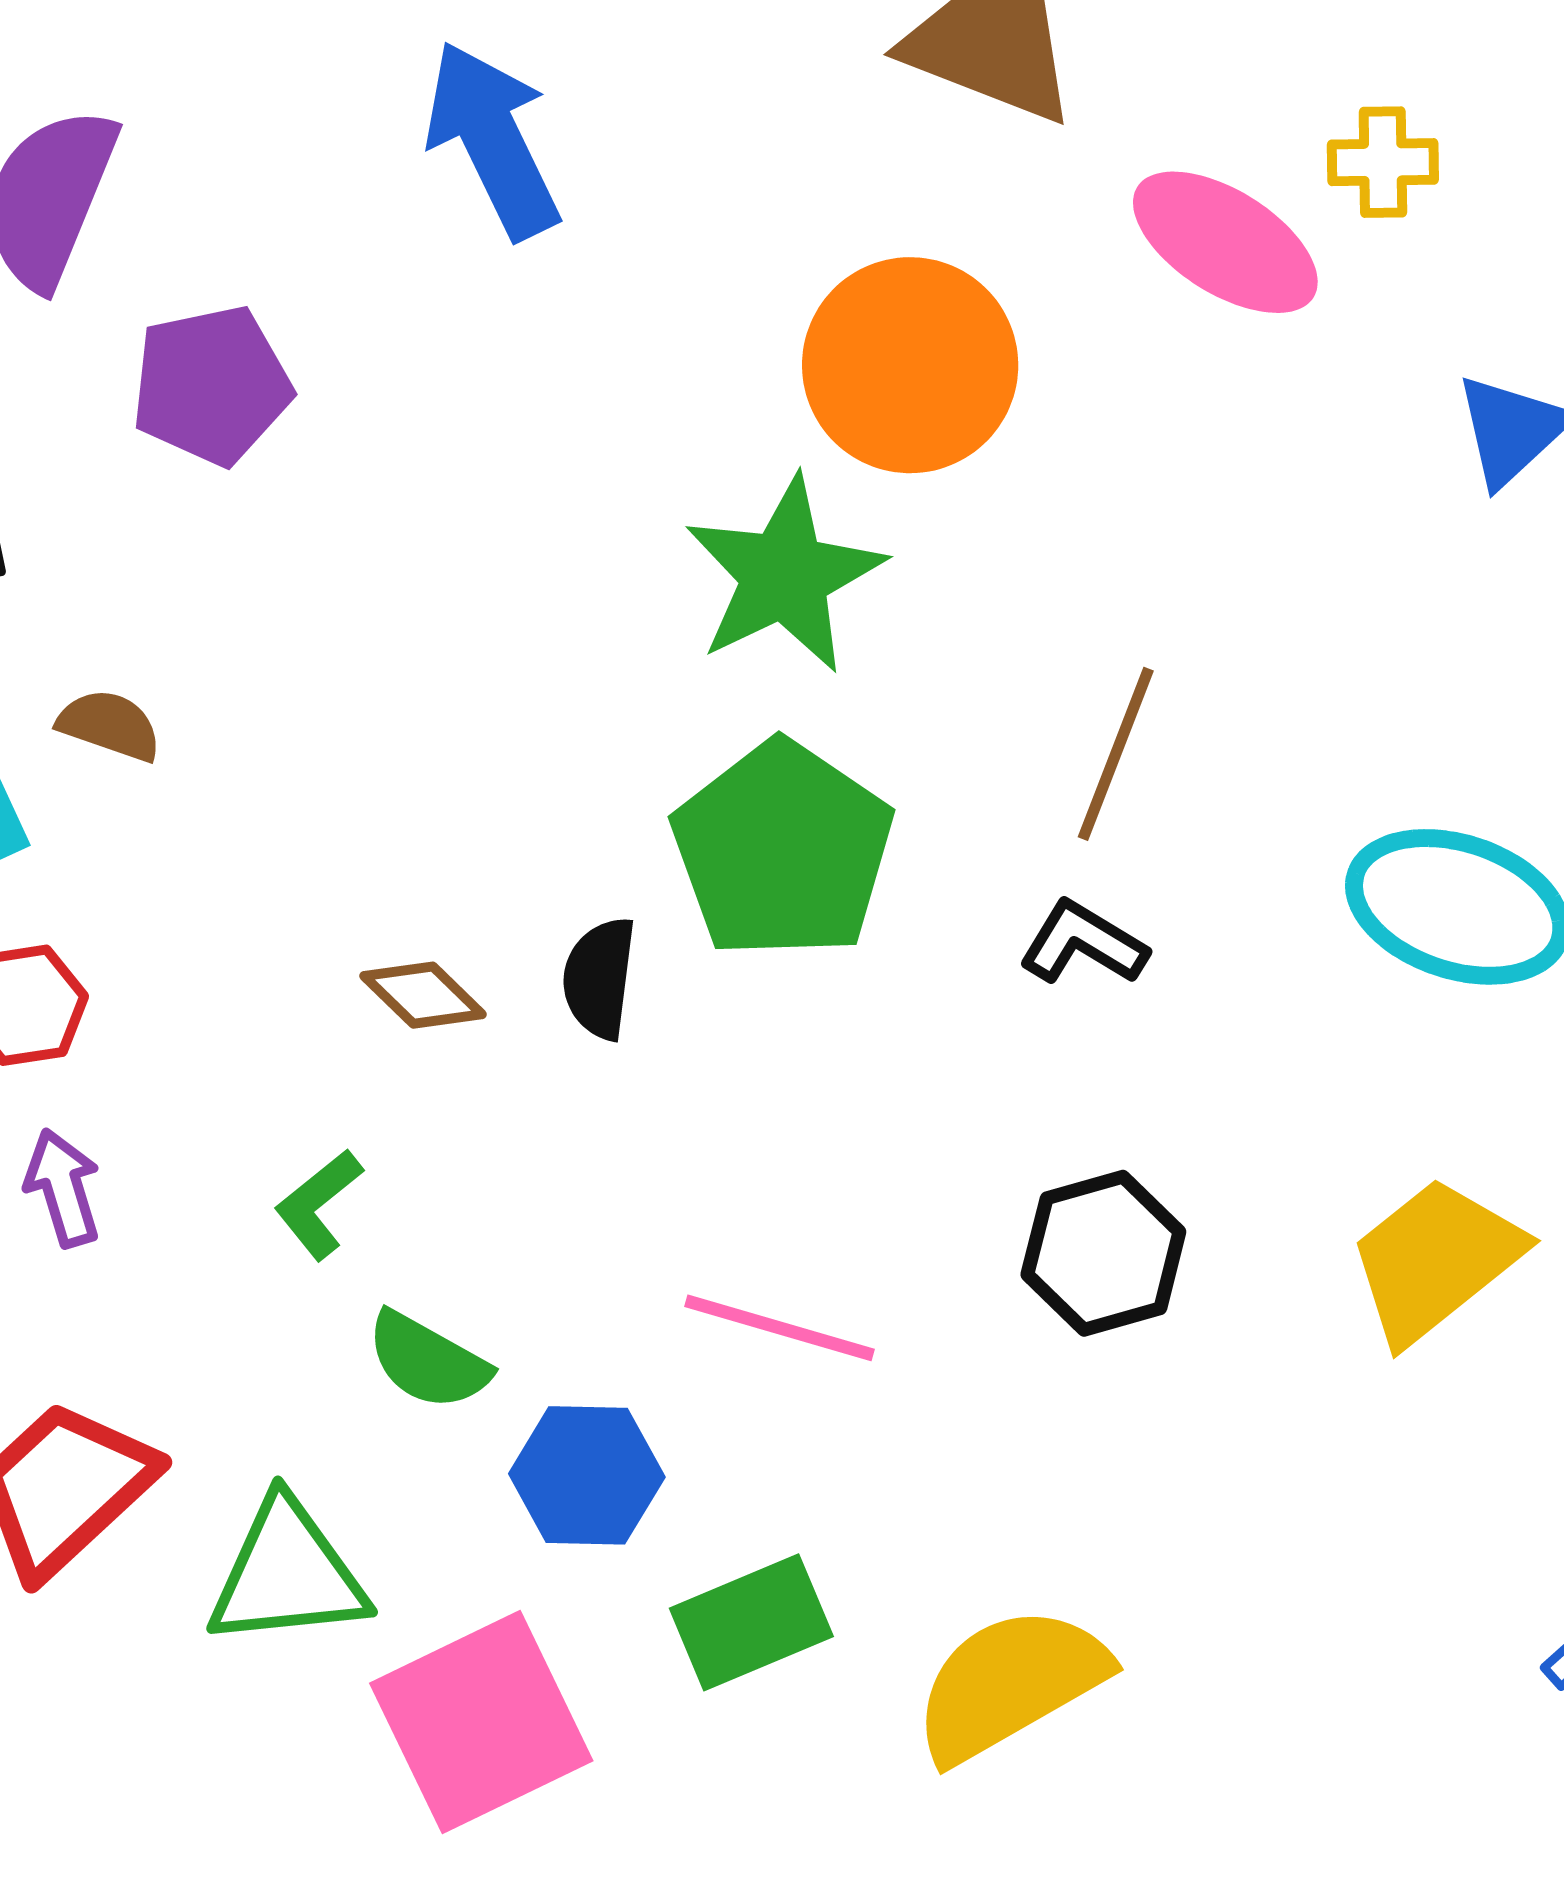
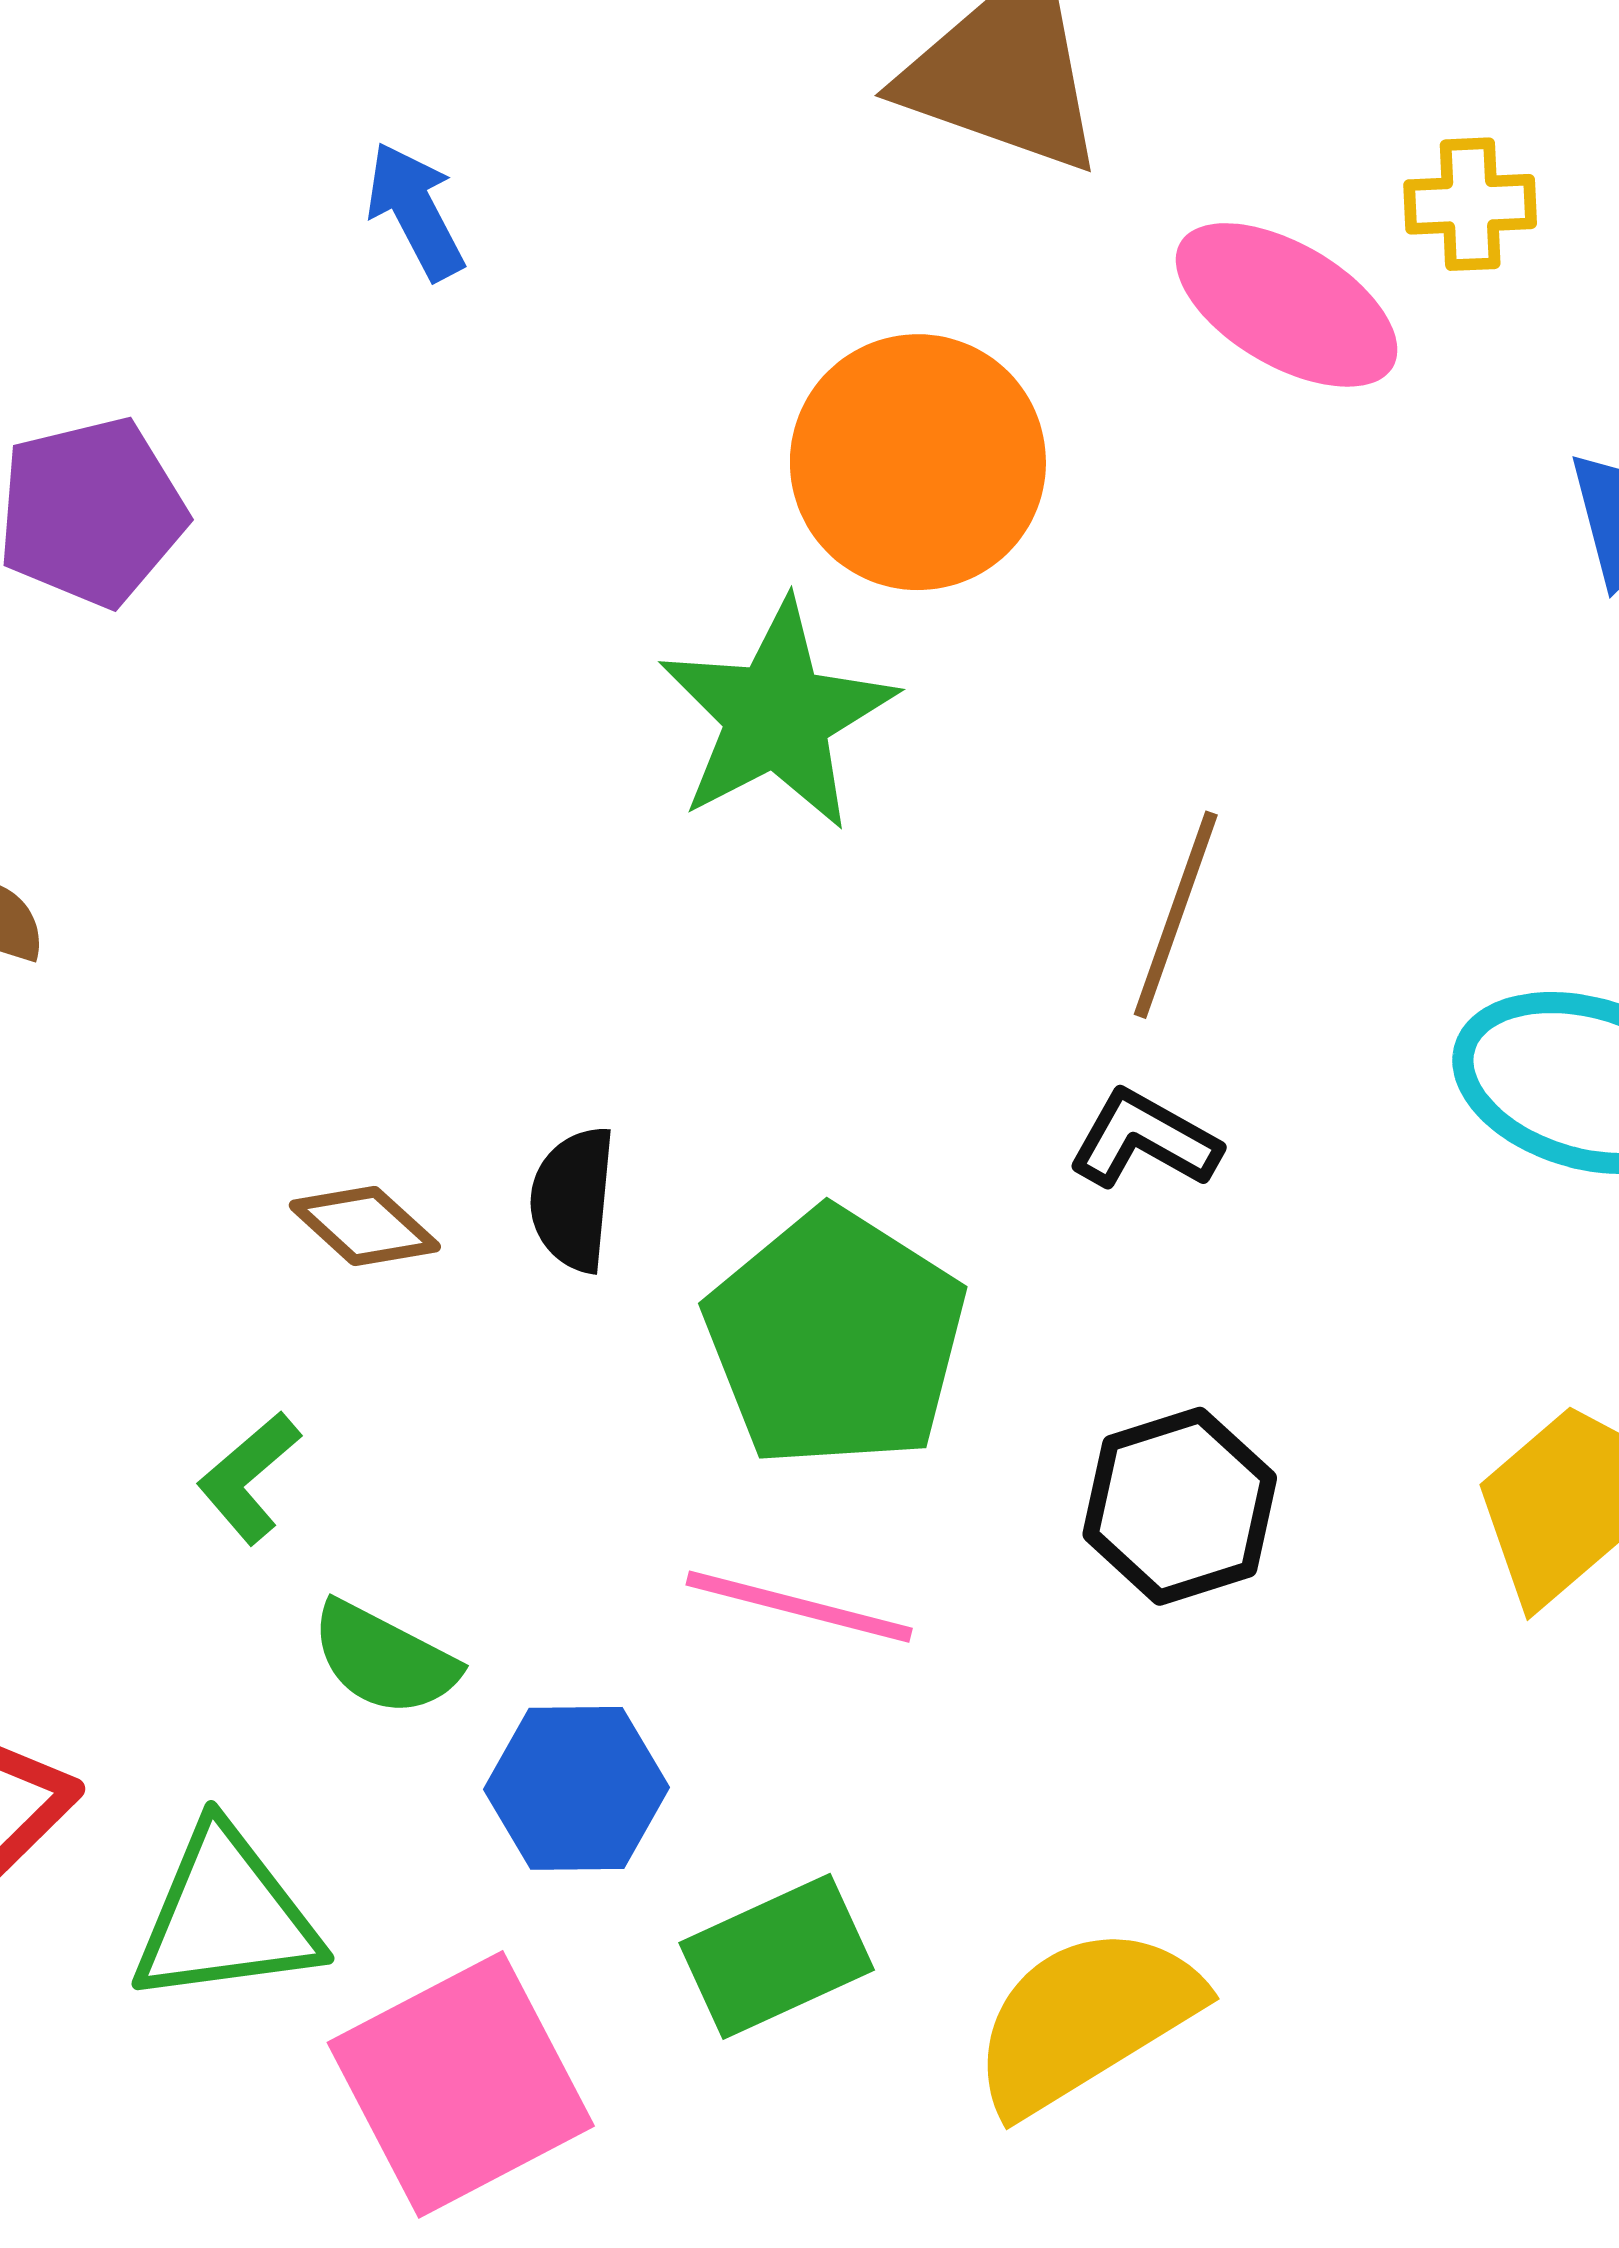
blue arrow: (493, 140) -> (415, 211), size x0.6
green pentagon: (783, 850) -> (836, 1339), moved

